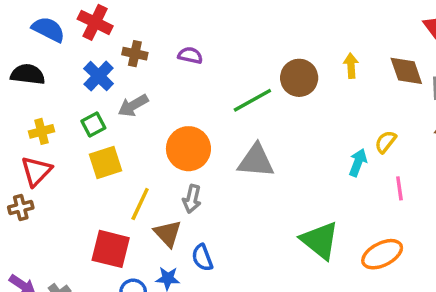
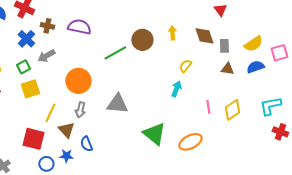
purple semicircle: (190, 55) -> (79, 27), size x1.6
yellow semicircle: (386, 142) -> (185, 66), moved
gray triangle: (256, 161) -> (117, 104), moved
pink line: (399, 188) -> (208, 107), moved

